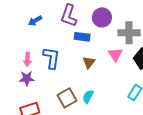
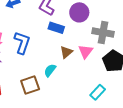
brown triangle: (89, 62) -> (66, 52), moved
cyan semicircle: (88, 97) -> (50, 70), moved

